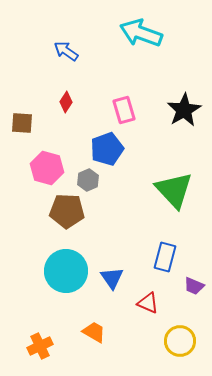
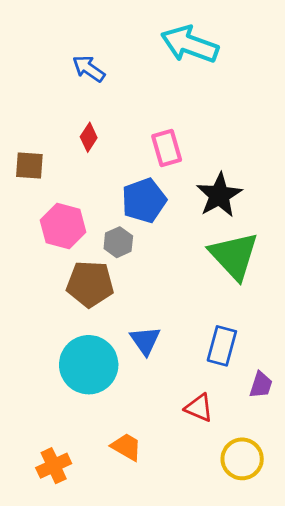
black star: (184, 110) -> (219, 195), moved
blue triangle: (112, 278) -> (145, 340), moved
purple trapezoid: (194, 286) -> (261, 385), turned -95

